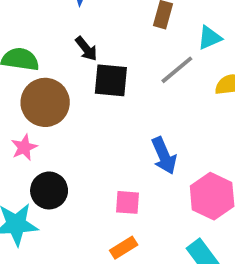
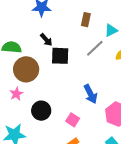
black circle: (49, 190) -> (41, 111), moved
pink square: (127, 202) -> (73, 120), turned 32

